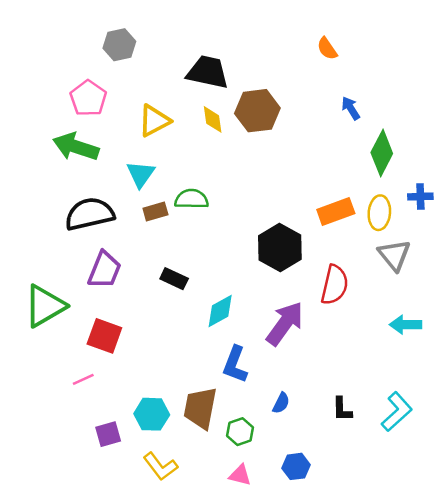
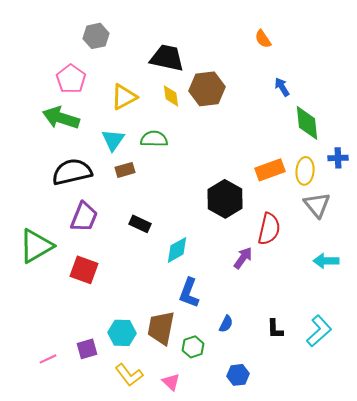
green diamond: (382, 153) -> (307, 123), turned -33
green semicircle: (192, 199) -> (154, 139), moved
purple arrow: (285, 323) -> (243, 258), moved, size x0.6
pink line: (83, 379) -> (48, 359), moved
pink triangle: (240, 475) -> (171, 382), moved, turned 30

